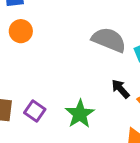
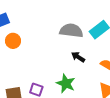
black arrow: (120, 89) -> (78, 57), moved

